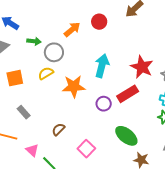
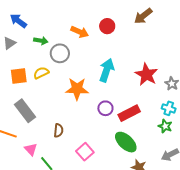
orange arrow: (72, 29) -> (80, 32), turned 60
yellow semicircle: (46, 73) -> (41, 73), moved
red rectangle: (128, 94) -> (129, 113), moved
gray rectangle: (24, 112) -> (25, 111), size x1.6
brown semicircle: (58, 129) -> (59, 130), turned 136

